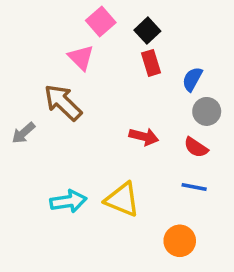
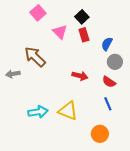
pink square: (101, 22) -> (38, 13), moved
pink triangle: (81, 58) -> (60, 32), moved
gray arrow: (23, 133) -> (13, 74), turned 32
blue line: (194, 187) -> (108, 104), turned 56

